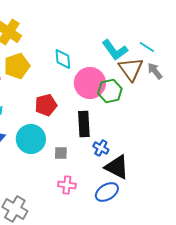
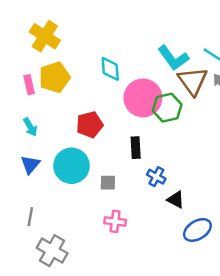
black rectangle: (84, 124) -> (136, 148), size x0.7
black triangle: (117, 167) -> (176, 200), size x0.6
blue ellipse: (107, 192) -> (197, 230), moved

